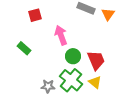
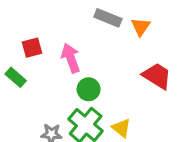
red square: (35, 15) -> (32, 48), moved
red trapezoid: (96, 60) -> (157, 76), moved, turned -35

